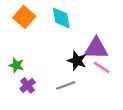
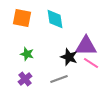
orange square: (24, 17) -> (22, 18), turned -30
green star: (16, 65) -> (27, 54), moved

